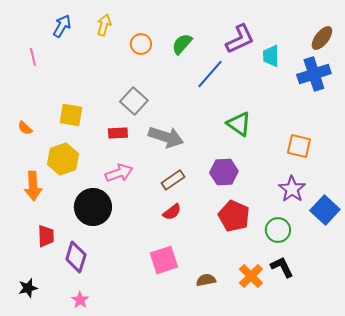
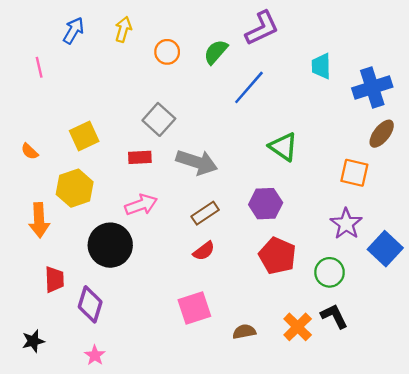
brown ellipse: (322, 38) -> (382, 134), moved
purple L-shape: (240, 39) -> (262, 28), moved
yellow square: (71, 115) -> (84, 136), turned -35

